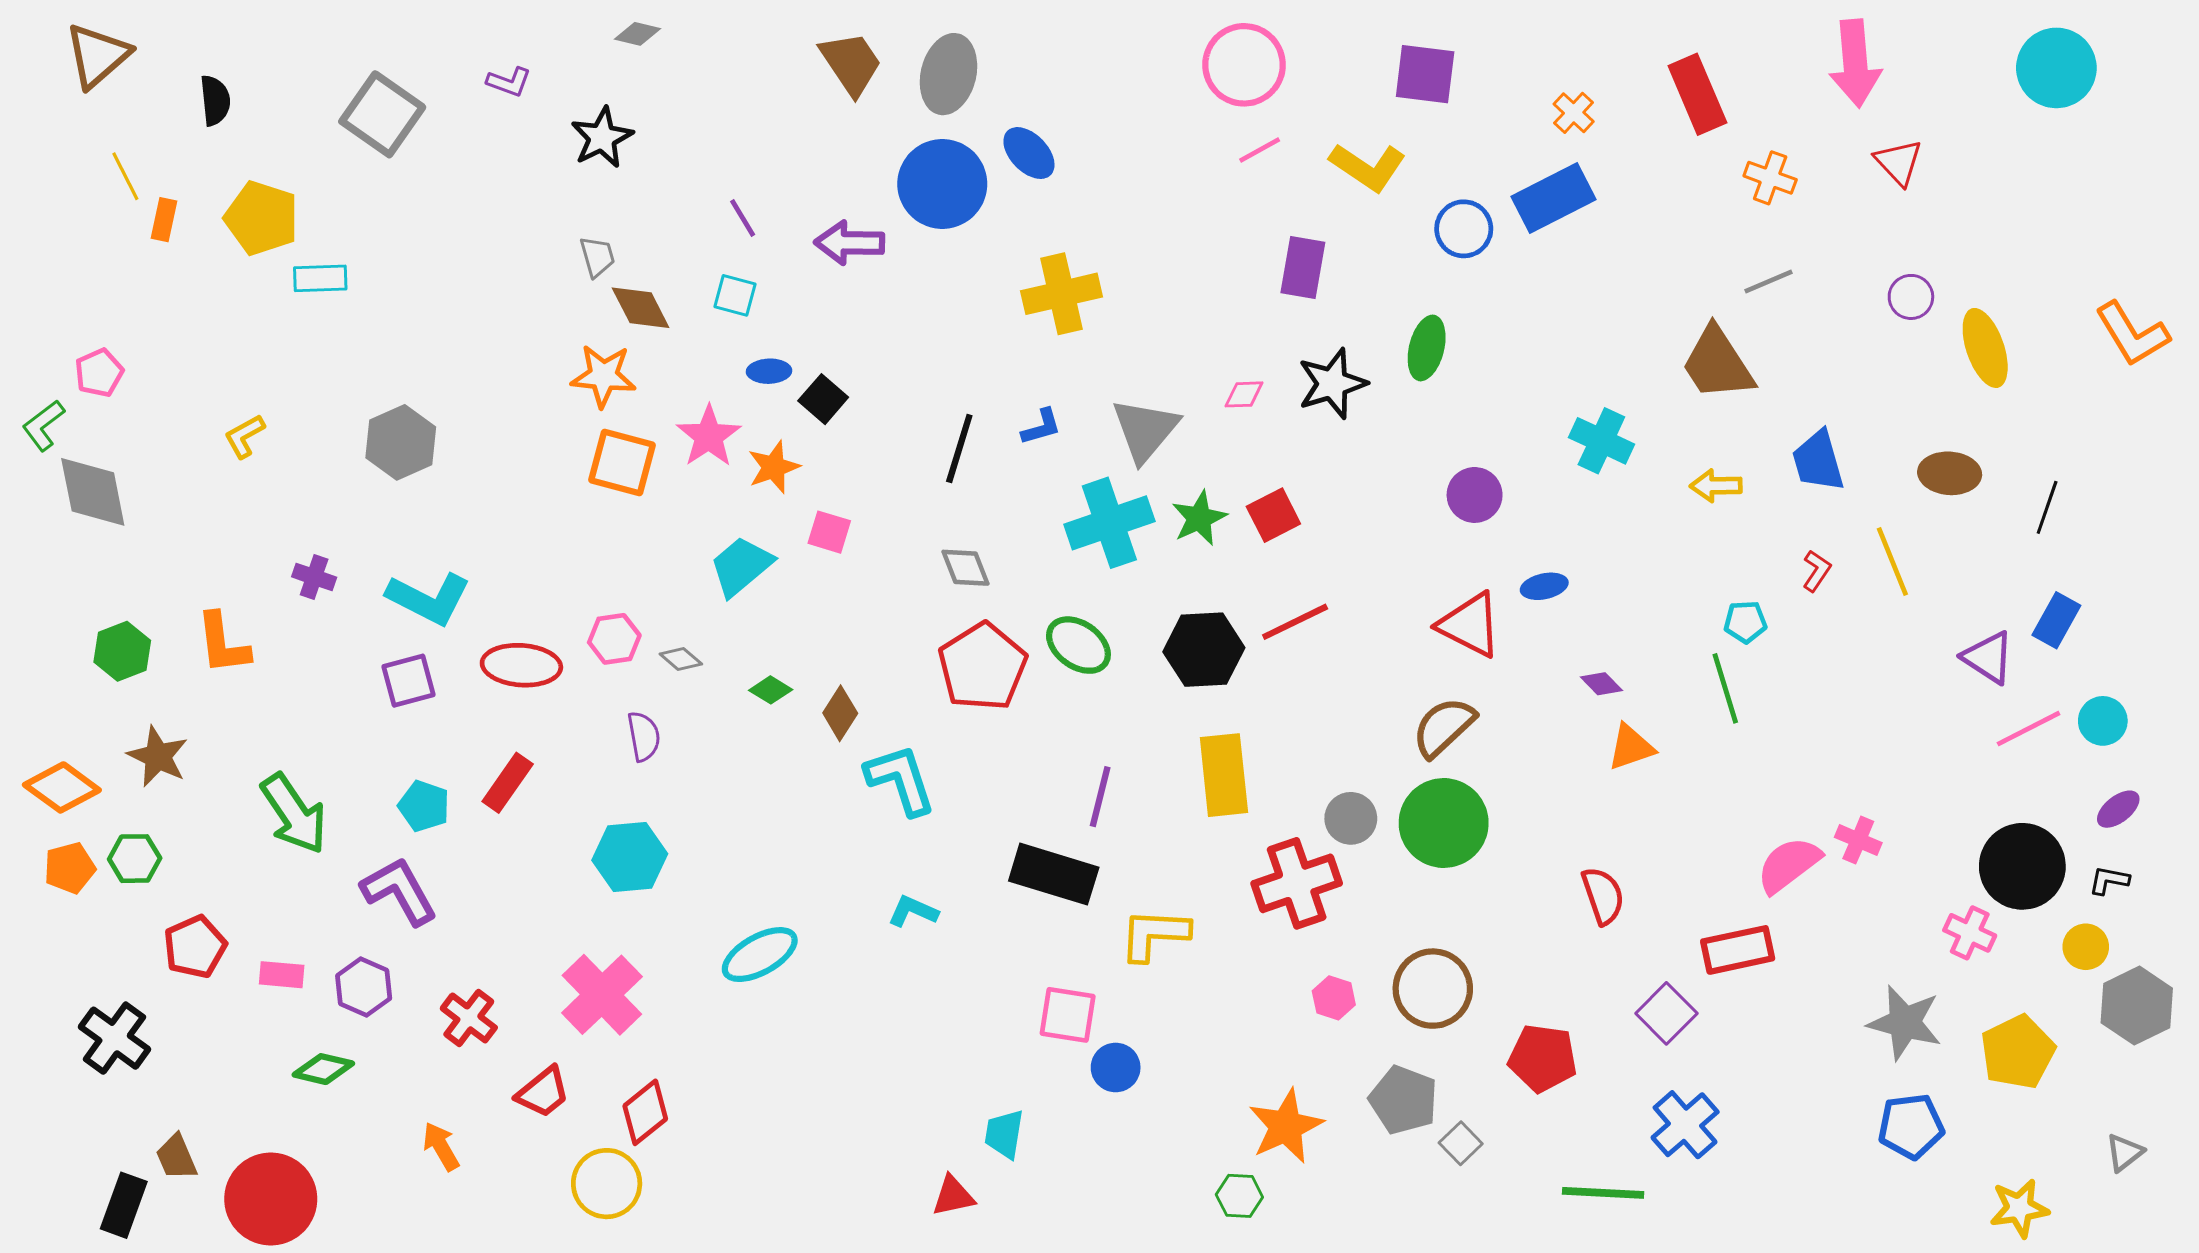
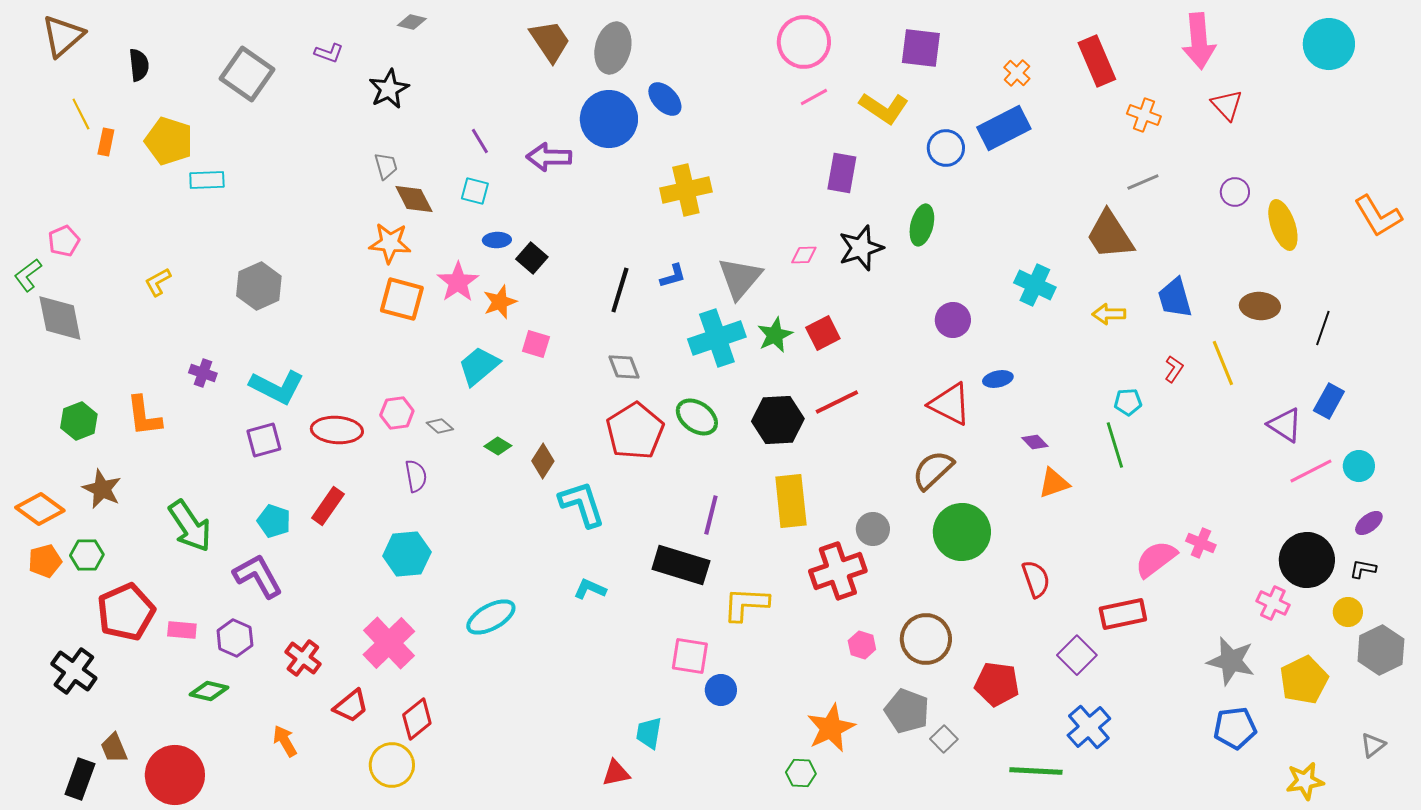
green circle: (1444, 823) -> (962, 532), moved
red pentagon: (195, 947) -> (126, 612), size x1.4

